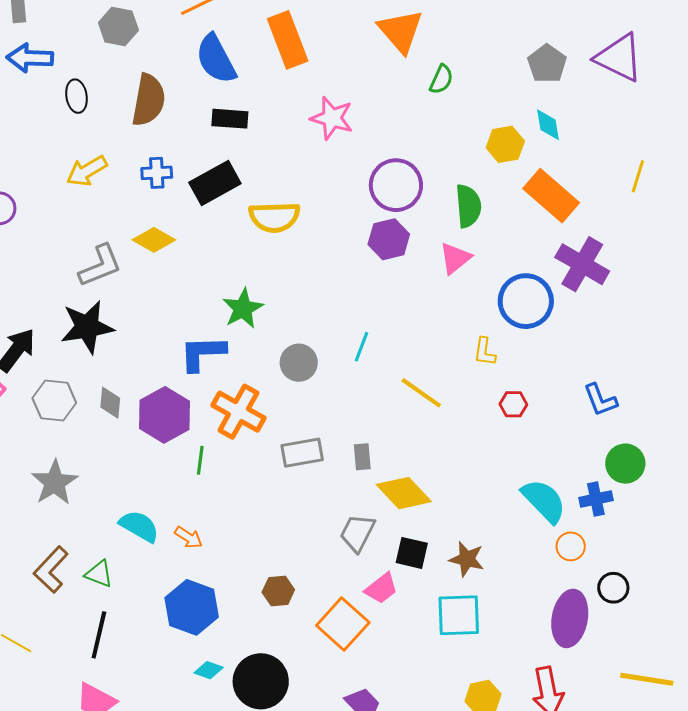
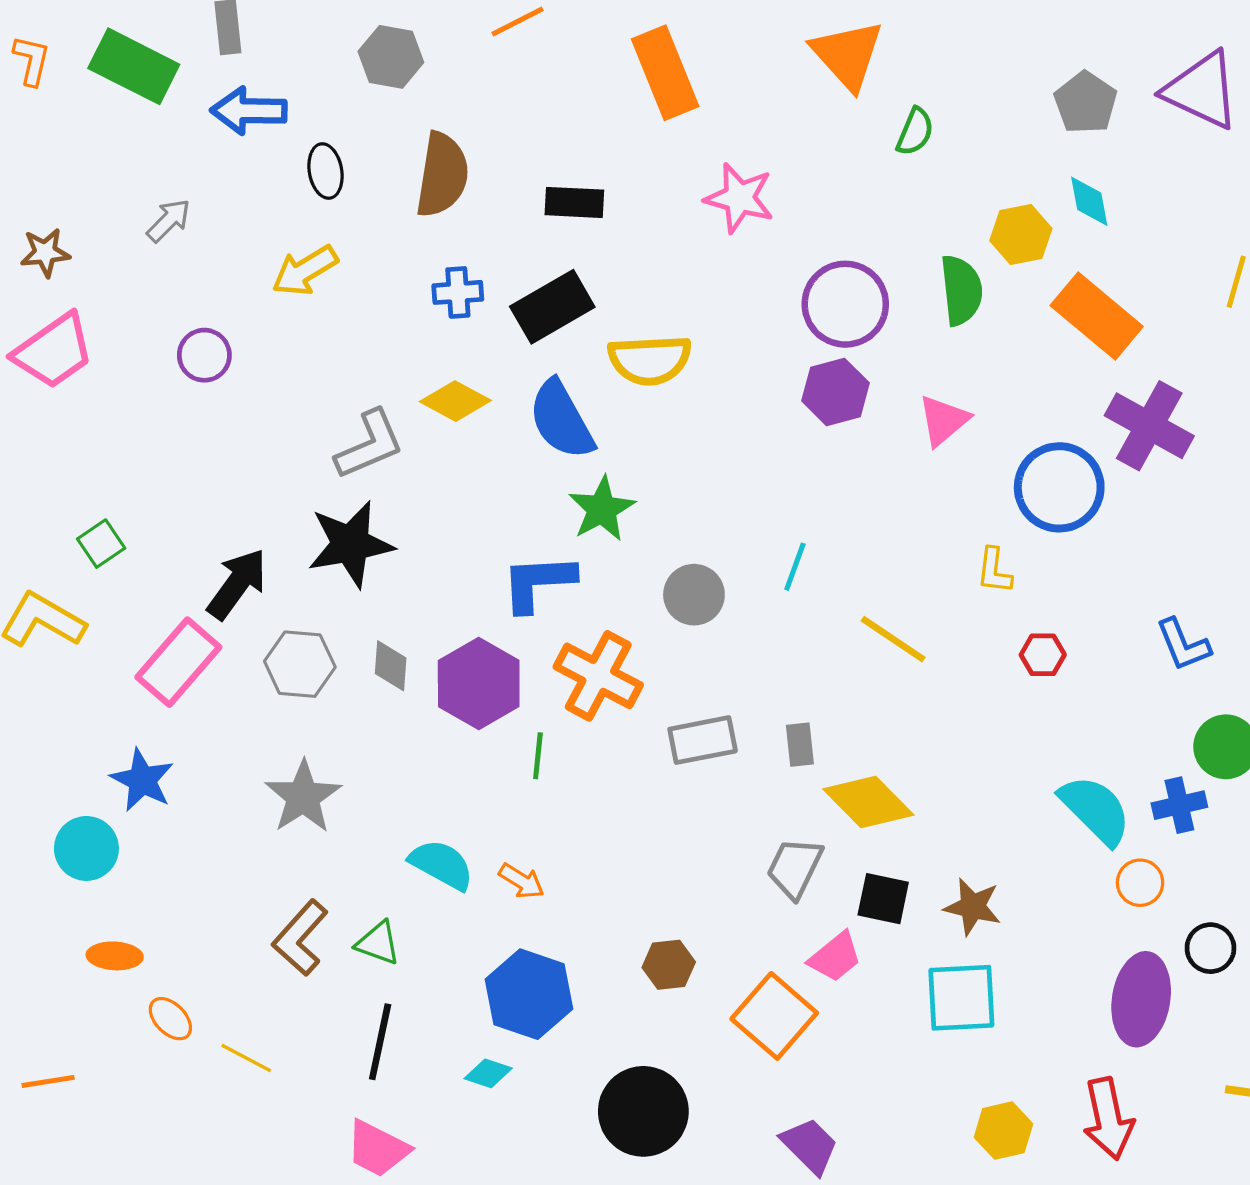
blue semicircle: (216, 59) -> (561, 420), moved
yellow arrow: (87, 171) -> (305, 271), moved
green semicircle: (468, 206) -> (961, 290), moved
cyan diamond: (209, 670) -> (488, 1073), moved

